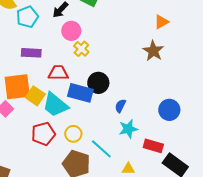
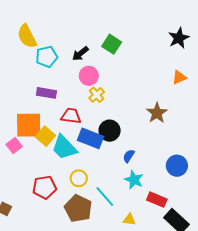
brown star: (153, 51) -> (157, 113), moved
cyan star: (128, 129) -> (134, 180), turned 30
red pentagon: (43, 134) -> (44, 187), moved

